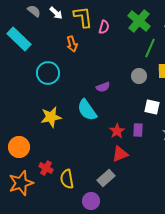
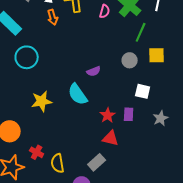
pink semicircle: (104, 27) -> (105, 11), moved
orange arrow: (72, 44) -> (53, 17), moved
cyan circle: (48, 73) -> (27, 57), moved
red triangle: (120, 154) -> (111, 138), turned 36

